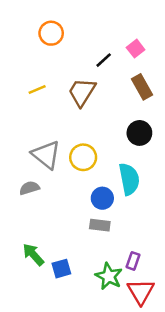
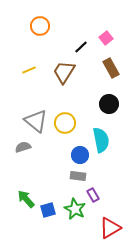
purple rectangle: (133, 261) -> (93, 195), moved, turned -48
green star: (109, 276) -> (75, 209), moved
red triangle: (141, 292) -> (110, 228), turned 30

